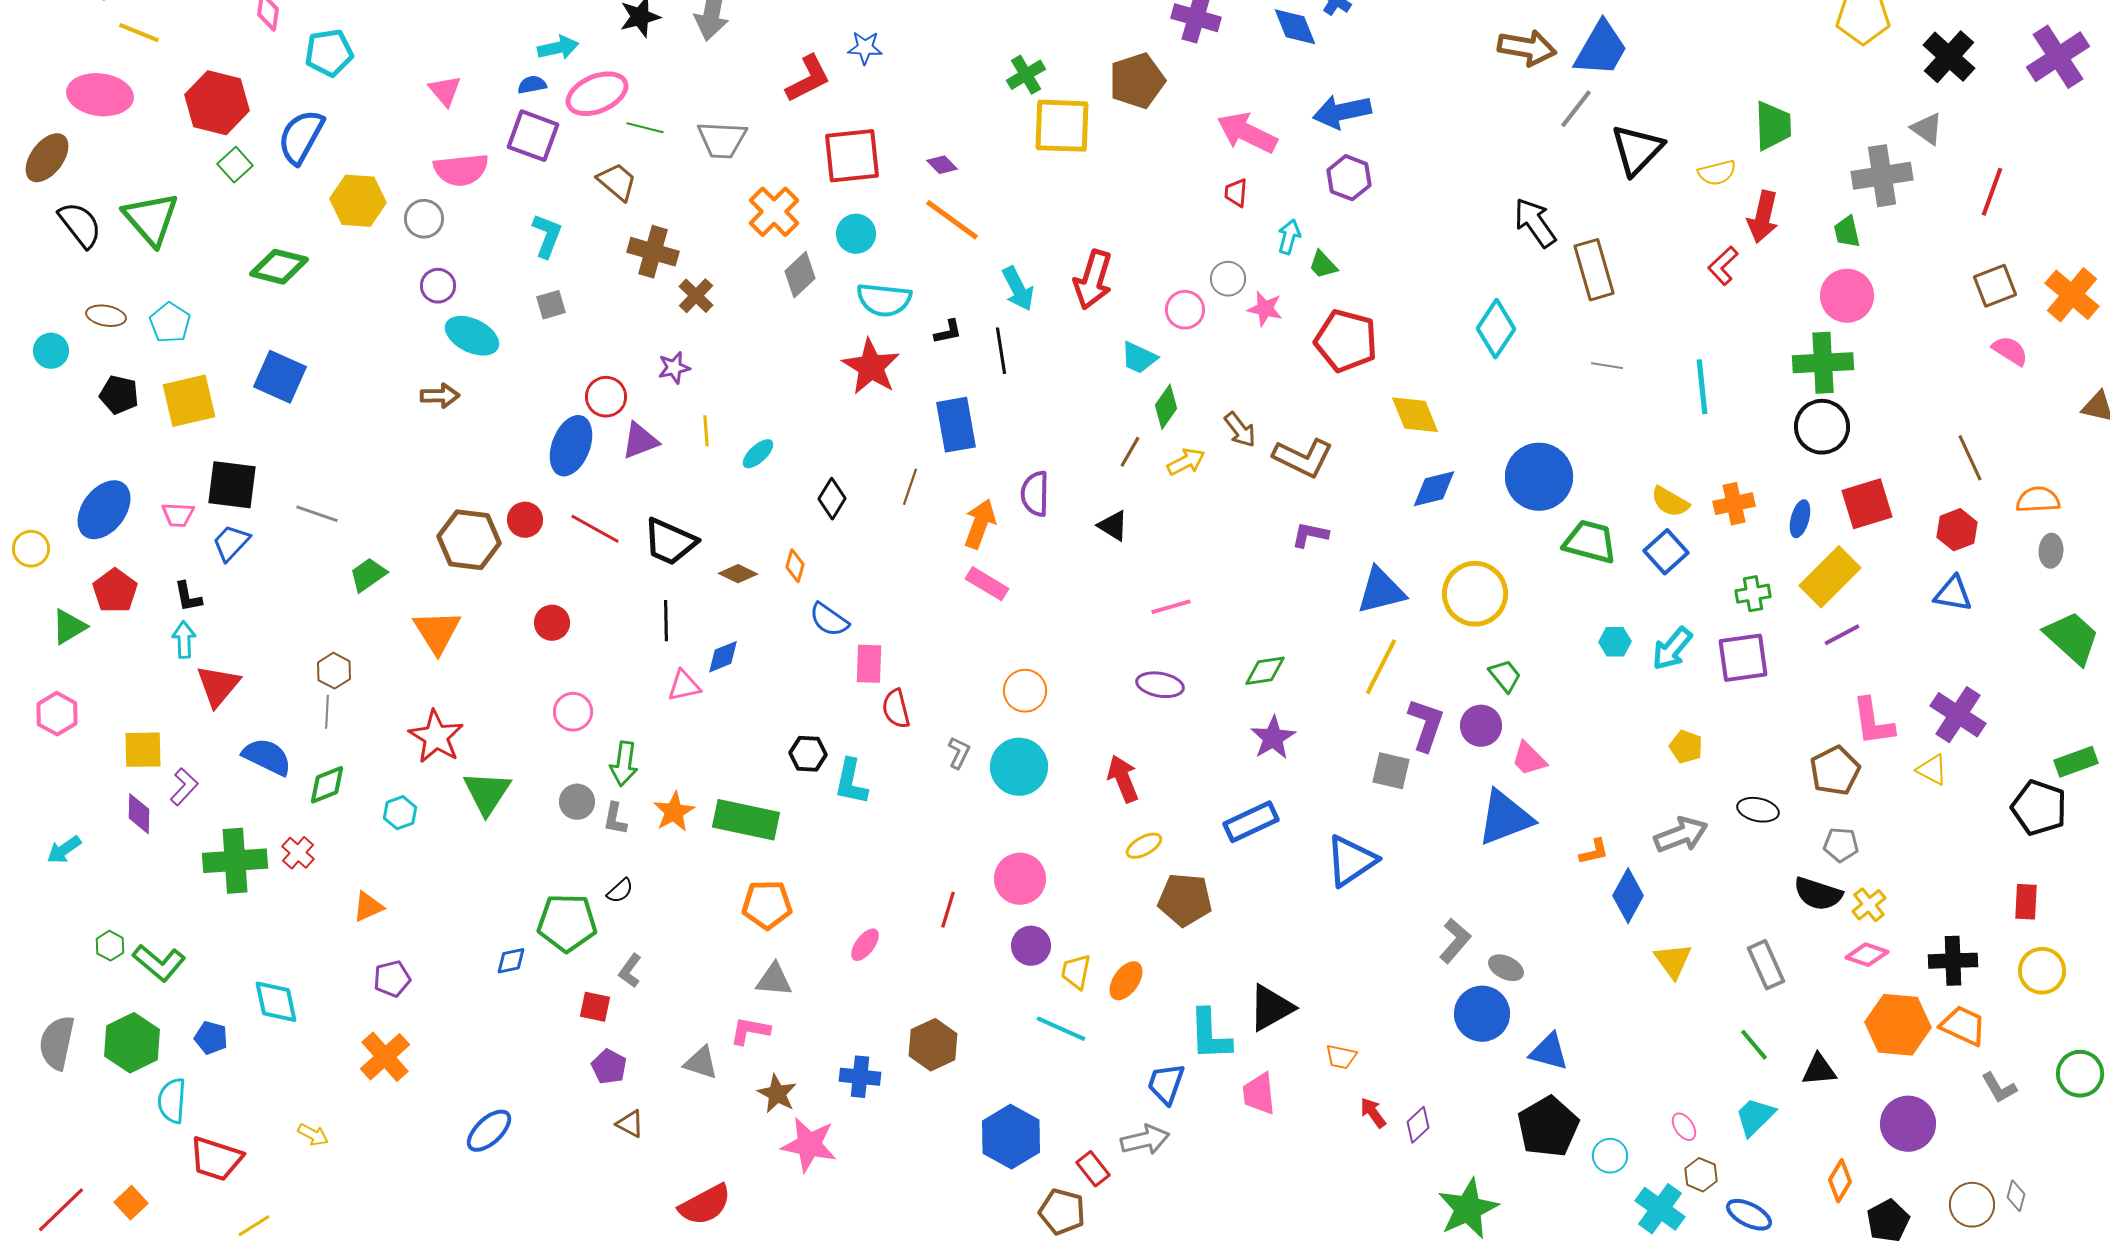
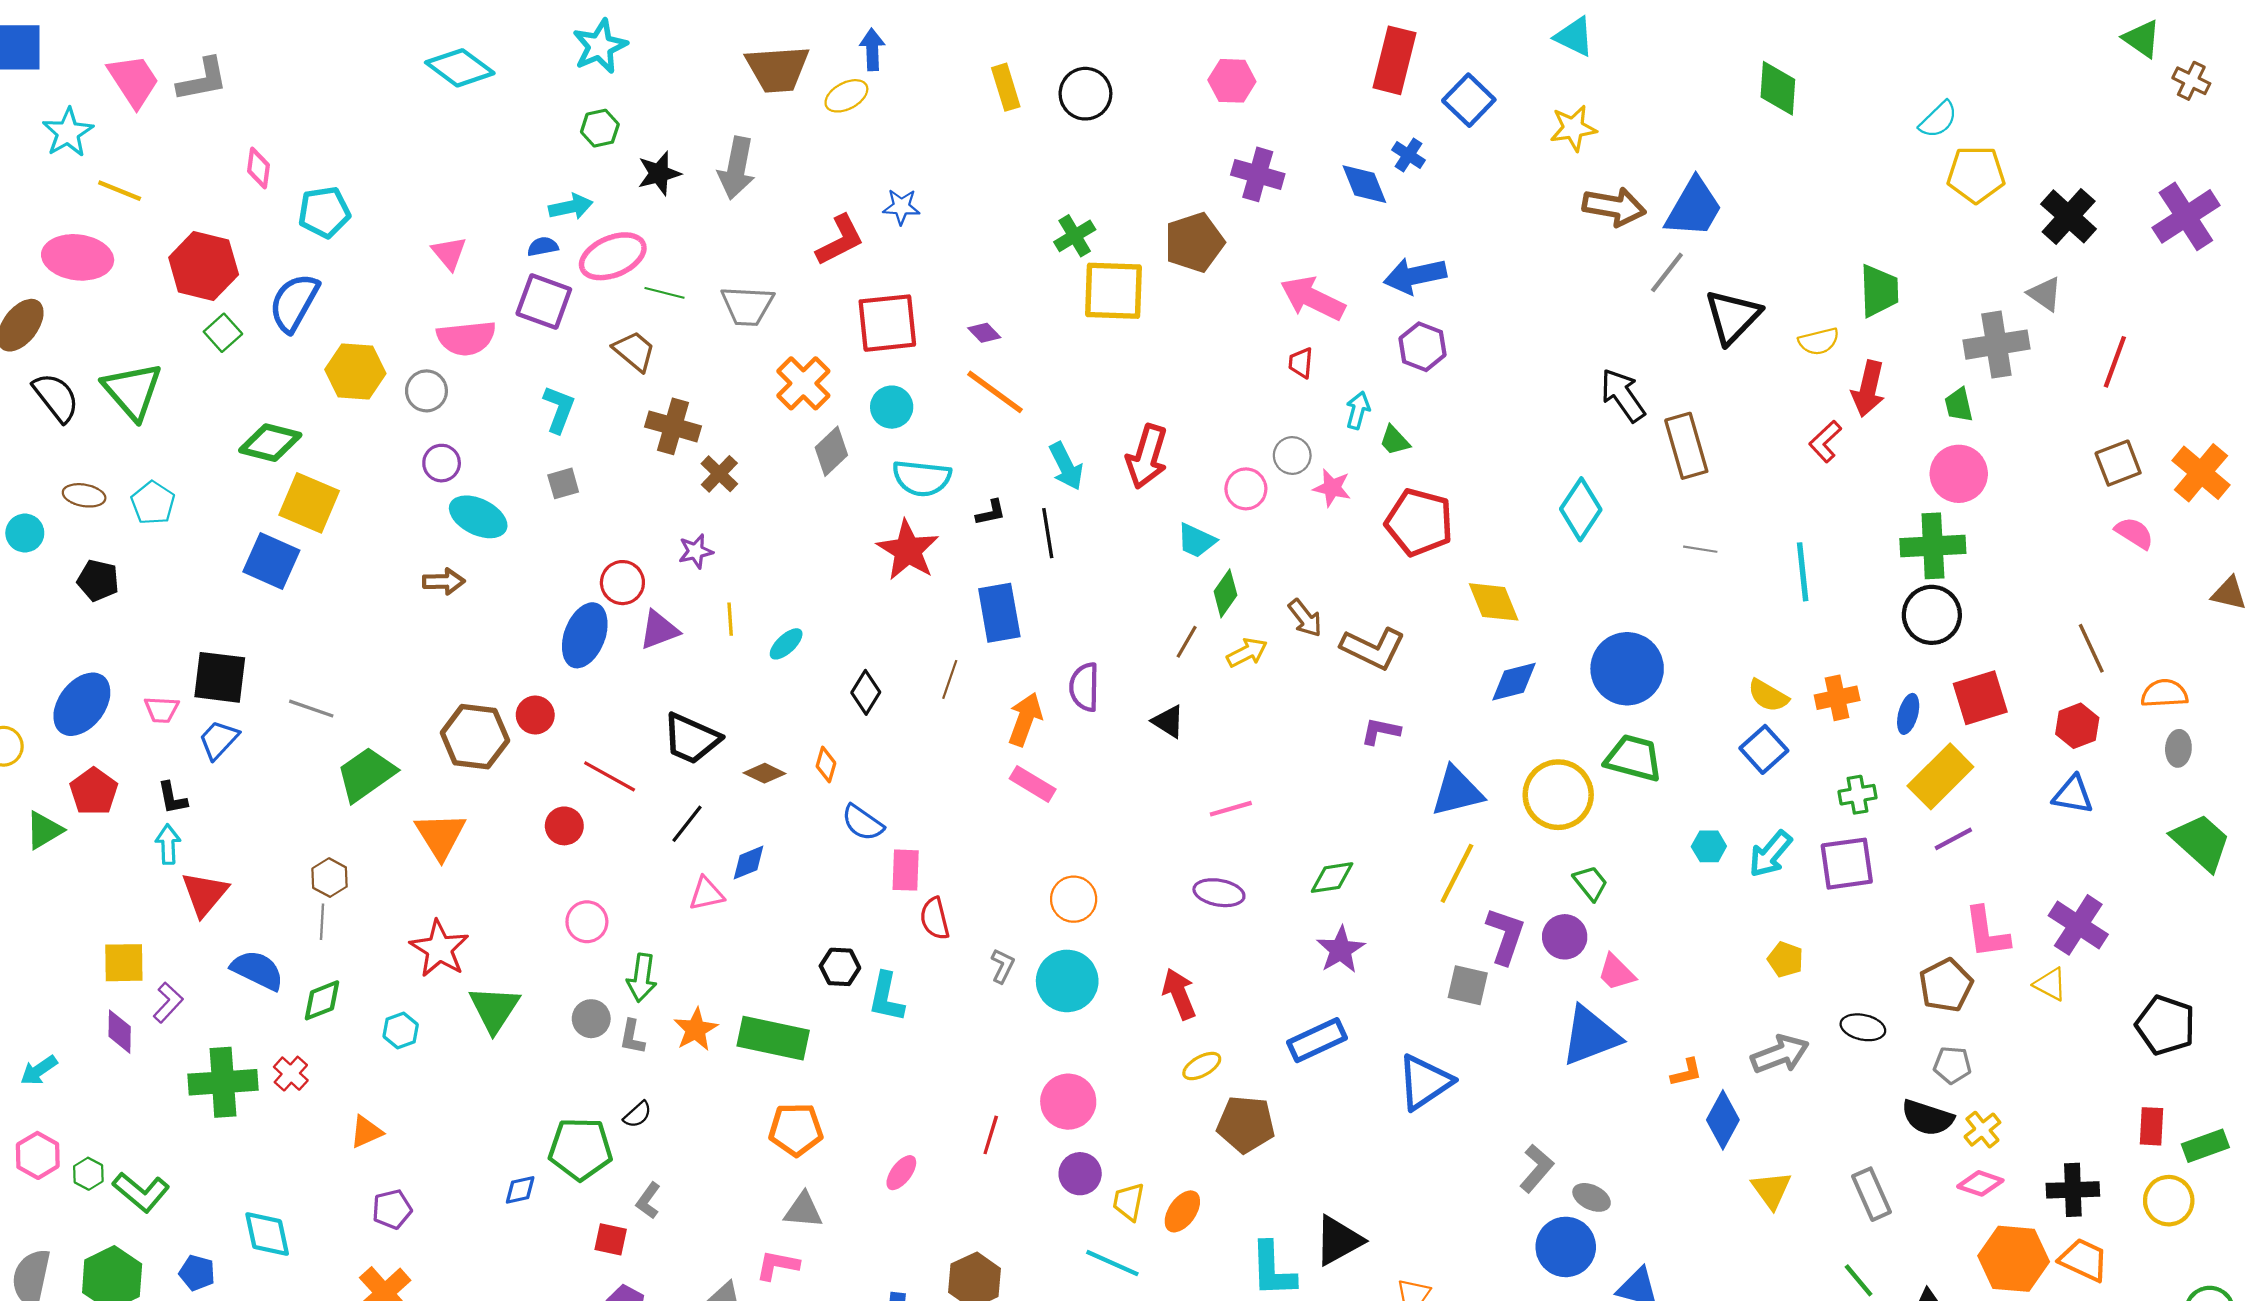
yellow square: (189, 401) -> (309, 503), moved, turned 36
red line: (595, 529) -> (610, 776), moved
green trapezoid: (1590, 542) -> (1634, 758), moved
green trapezoid: (368, 575) -> (366, 774), size x1.5
black line: (666, 621) -> (687, 824), turned 39
pink hexagon: (57, 714) -> (38, 1155), moved
green rectangle: (2076, 762) -> (2205, 1146), moved

